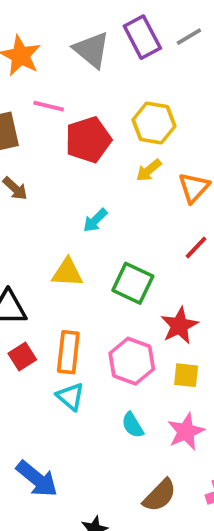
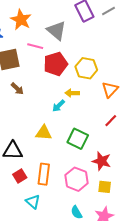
gray triangle: (92, 50) -> (57, 30), moved
yellow hexagon: (154, 123) -> (86, 68), moved
yellow arrow: (149, 170) -> (72, 93), moved, turned 40
red star: (179, 326) -> (102, 161), turned -30
cyan triangle: (70, 397) -> (33, 202), moved

